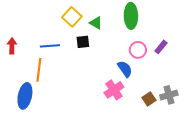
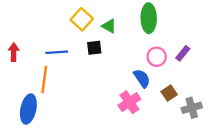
brown square: (149, 99) -> (169, 93), moved

